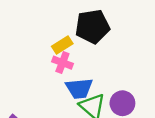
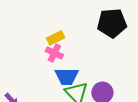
black pentagon: (92, 26) -> (112, 23), moved

